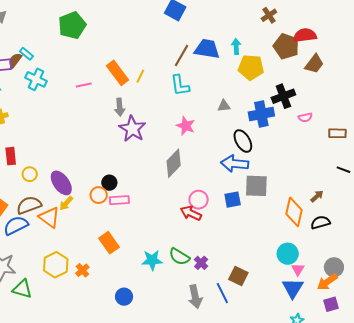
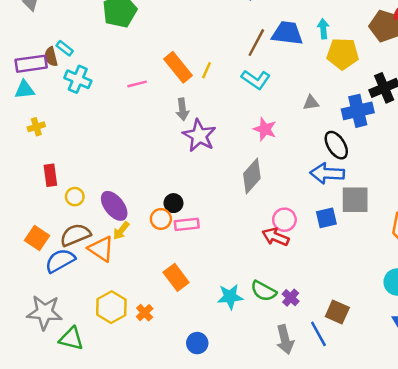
brown semicircle: (15, 60) -> (51, 57), turned -49
cyan L-shape: (180, 85) -> (256, 80), turned -45

